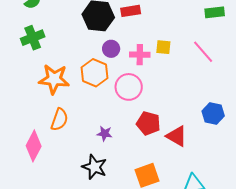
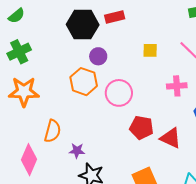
pink cross: (140, 55) -> (177, 86), moved
orange star: (54, 79) -> (24, 92), moved
purple star: (105, 134) -> (77, 151), moved

